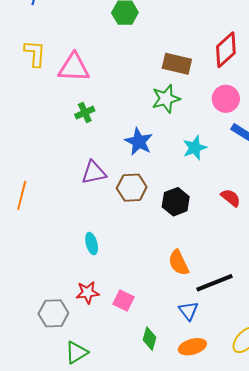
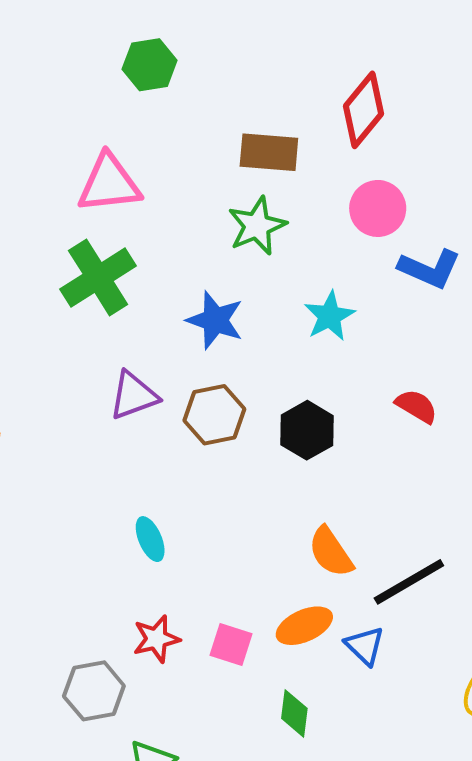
pink triangle: (74, 68) -> (109, 183), moved
green cross: (85, 113) -> (98, 278), size x1.8
orange ellipse: (192, 347) -> (304, 626), moved

